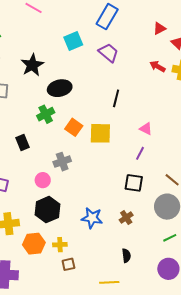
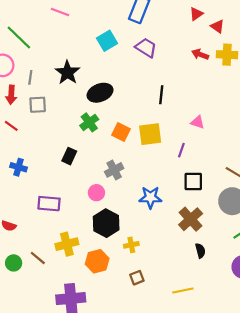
black rectangle: (22, 143) -> (69, 156), turned 56
purple line: (140, 153) -> (181, 150), moved
blue star: (92, 218) -> (150, 197), moved
brown cross: (126, 218) -> (191, 219), size x1.6
yellow cross: (60, 245) -> (131, 245), moved
black semicircle: (126, 256) -> (200, 251), moved

